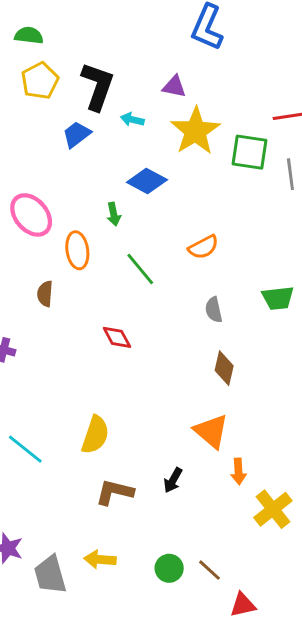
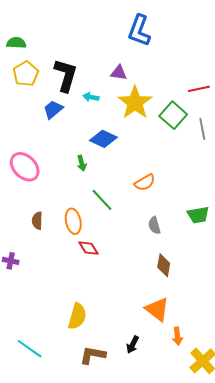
green square: (249, 152) -> (173, 115), turned 36
orange ellipse: (77, 250) -> (73, 221), moved
cyan line: (25, 449) -> (30, 349), moved

